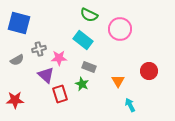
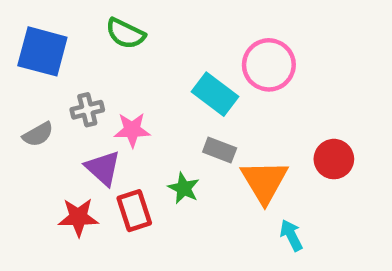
green semicircle: (89, 15) -> (125, 33), moved
cyan rectangle: (83, 40) -> (215, 94), moved
gray rectangle: (89, 67) -> (220, 150), moved
orange triangle: (118, 81) -> (264, 181), size x1.6
red star: (15, 100) -> (78, 217), moved

